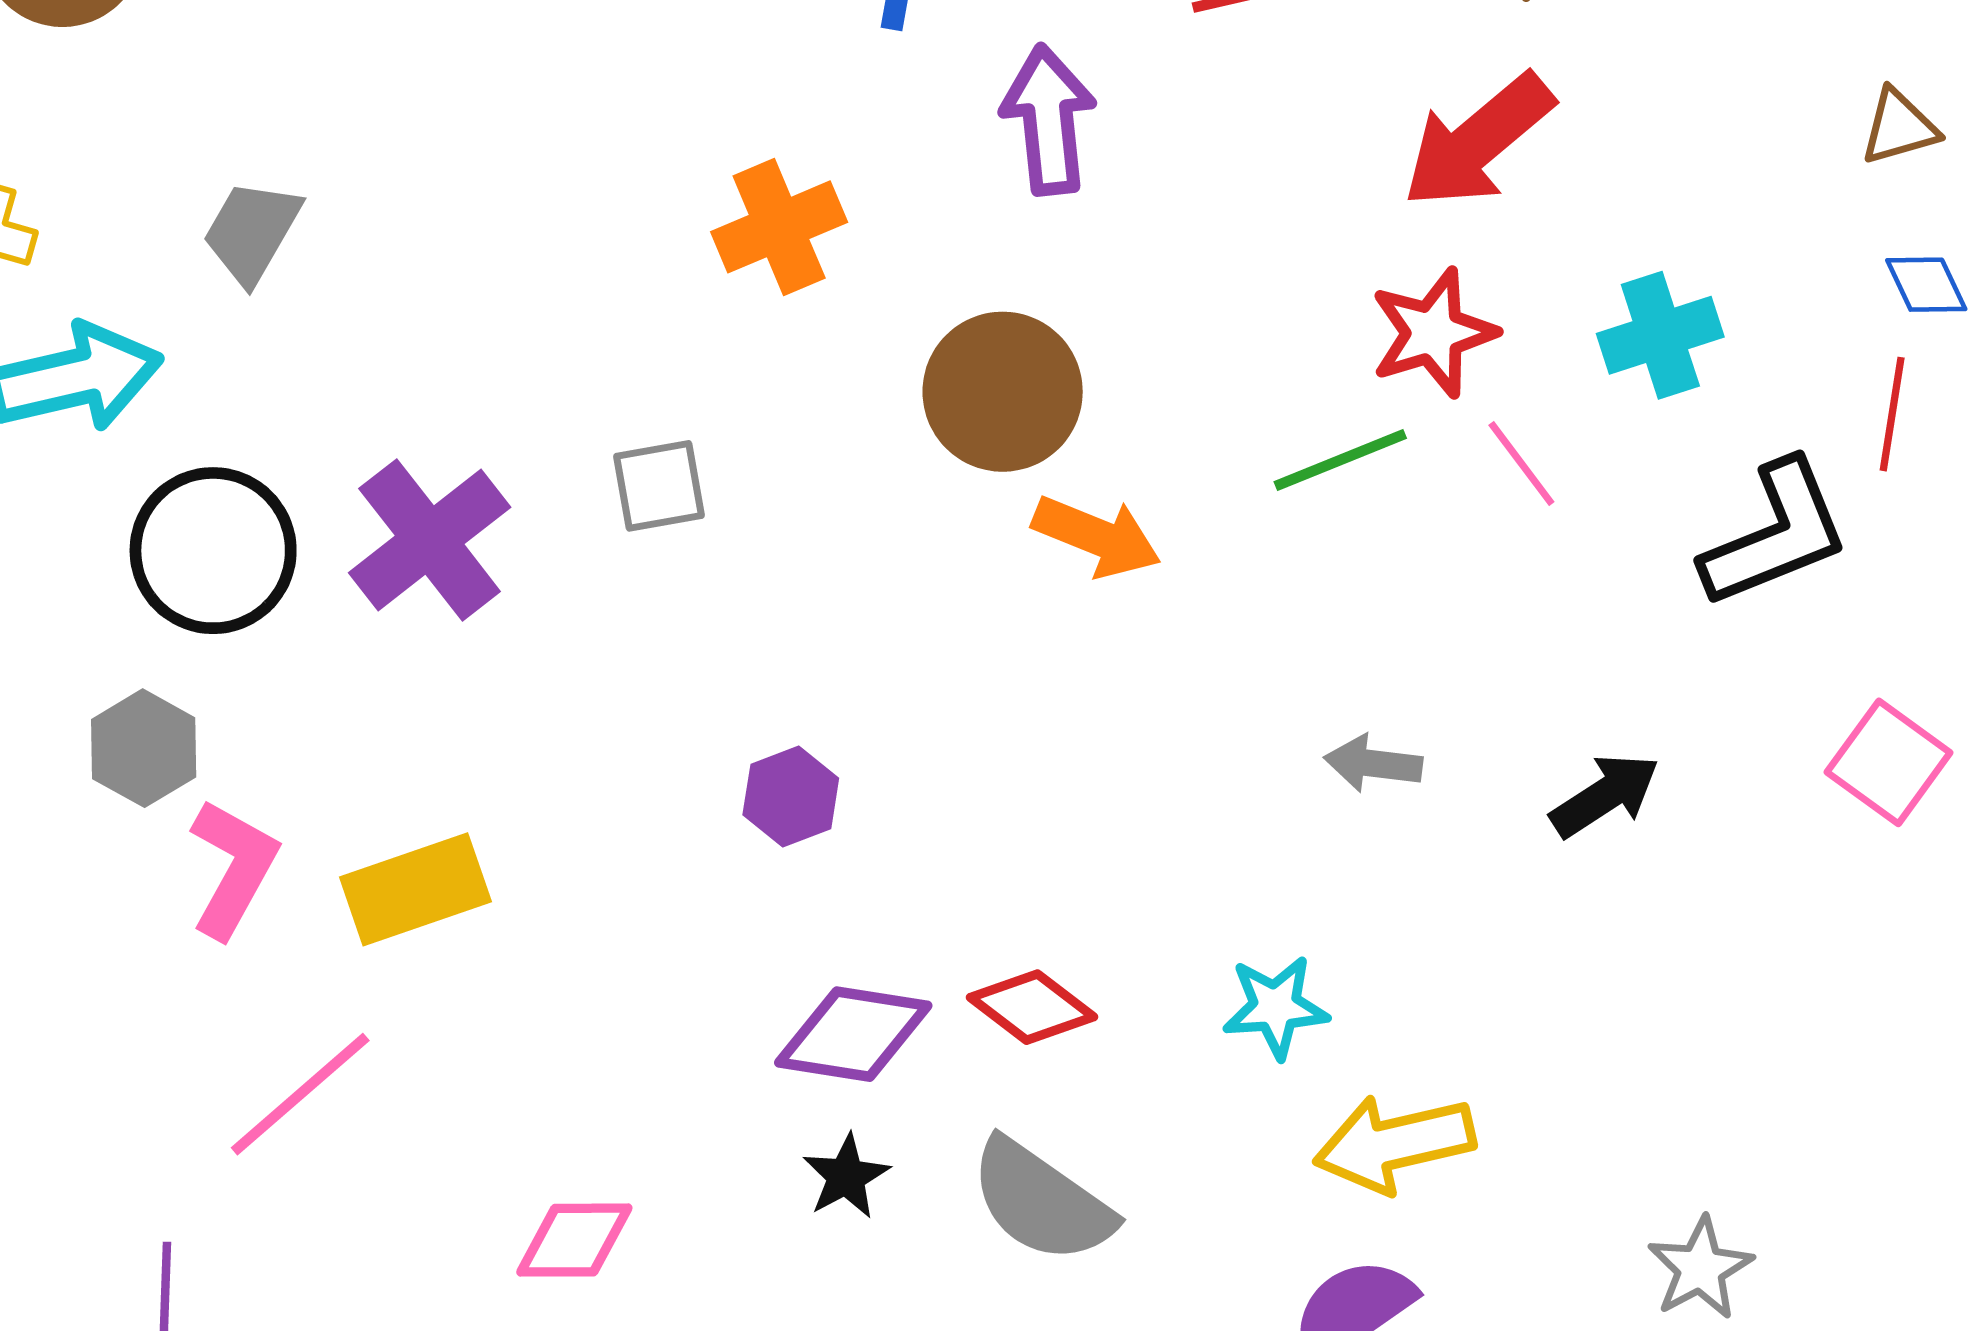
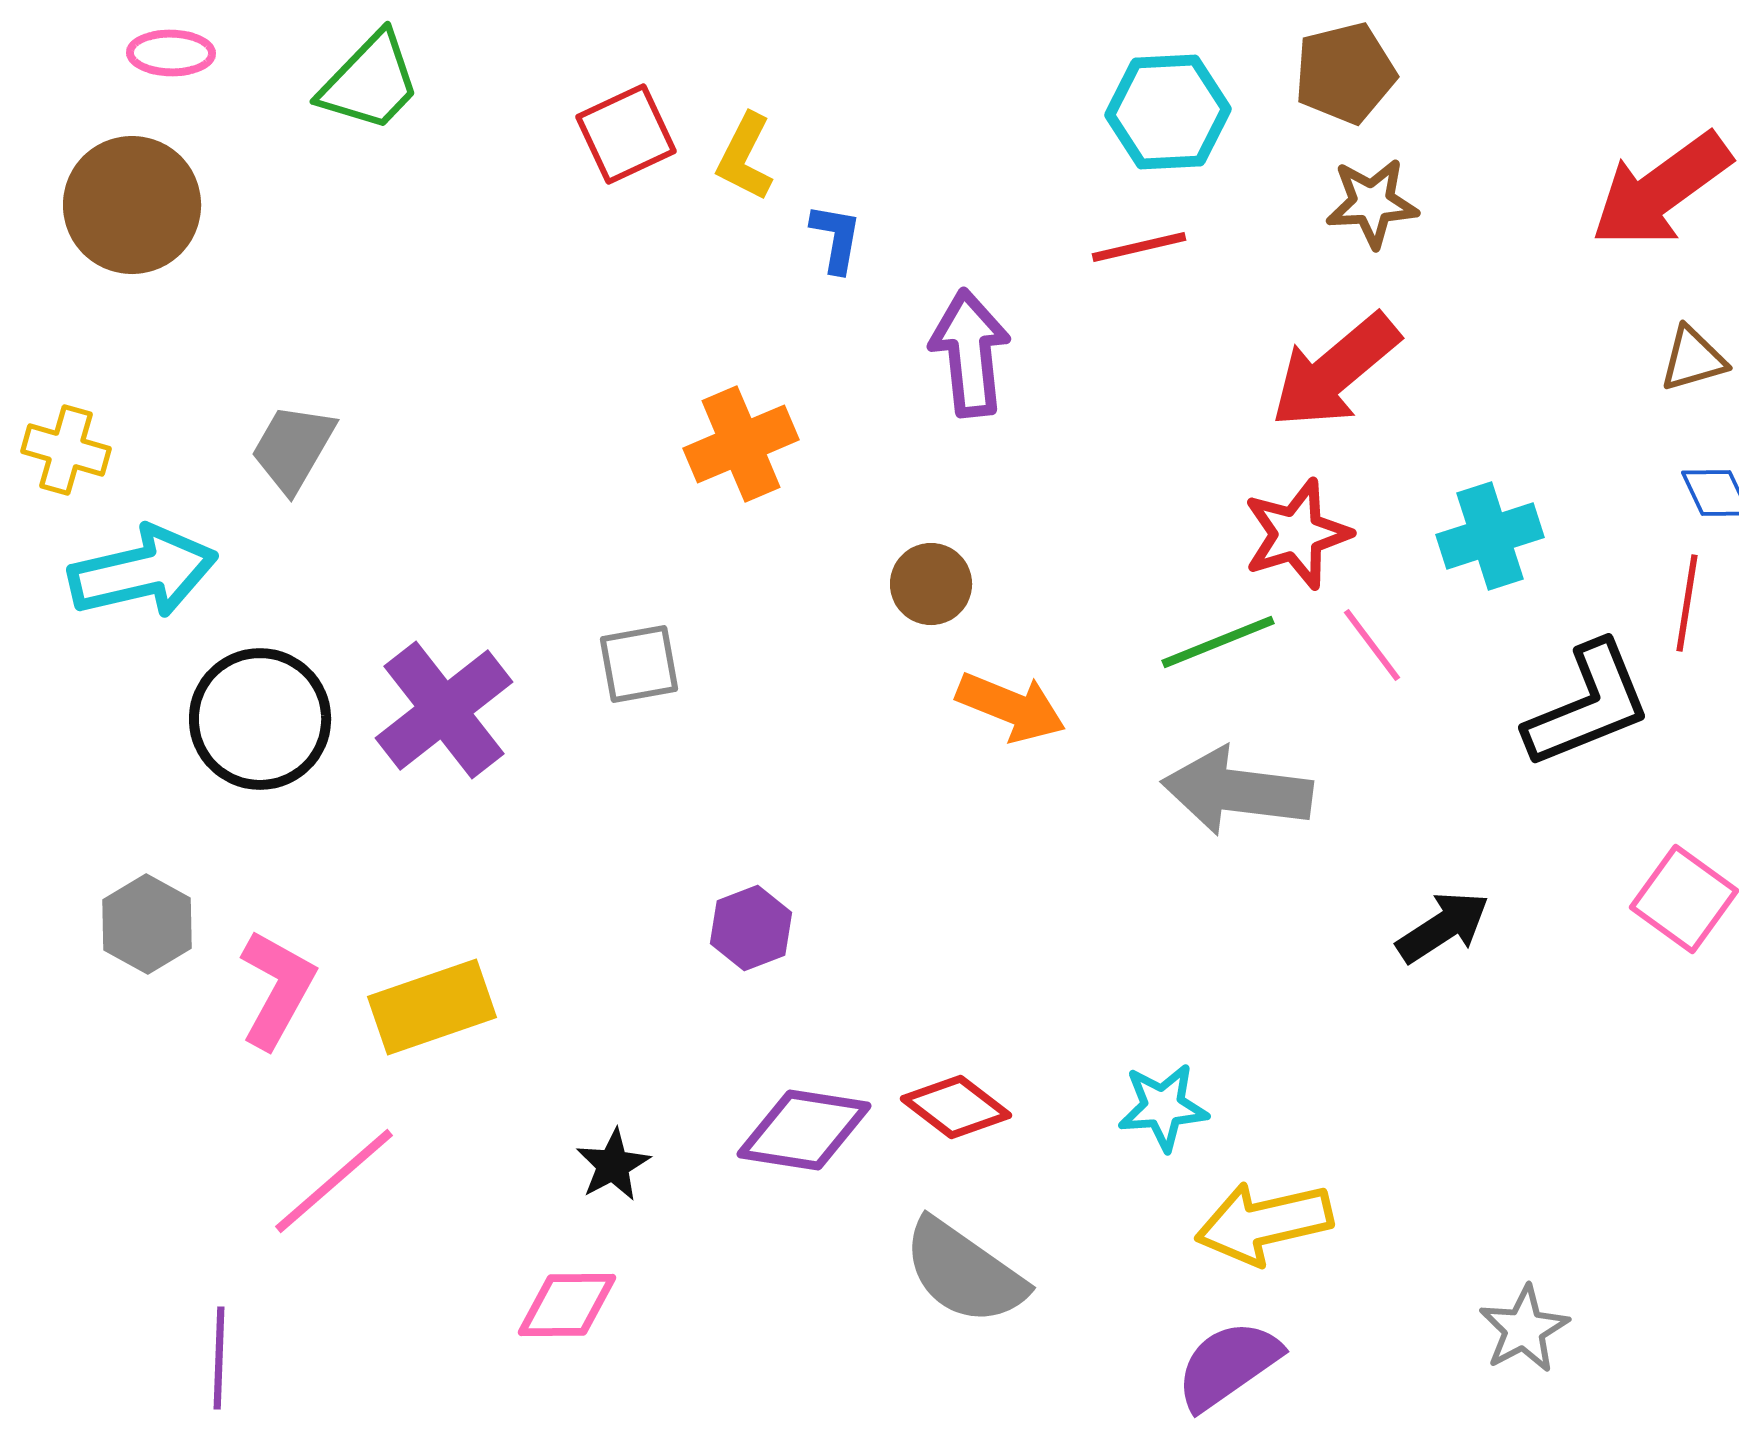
brown circle: (1003, 392) -> (931, 584), size x0.6
gray hexagon: (144, 748) -> (147, 924), moved
gray arrow: (1373, 764) -> (1237, 791), moved, size x1.8
black star: (846, 1177) -> (613, 1165), moved

